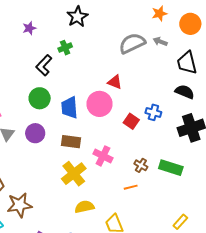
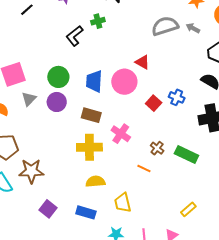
green circle: (40, 98) -> (58, 77), moved
yellow cross: (74, 174) -> (89, 147), turned 30
orange line: (131, 187) -> (144, 168), turned 32

